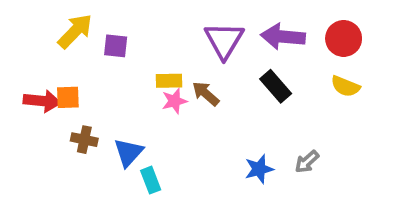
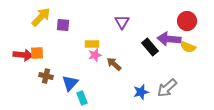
purple arrow: (283, 37) -> (169, 39), moved
purple triangle: (224, 40) -> (122, 22), size x0.7
brown arrow: (206, 94) -> (114, 64), moved
gray arrow: (307, 162) -> (167, 88), size x1.5

